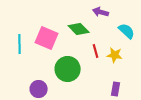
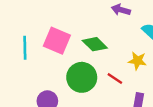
green diamond: (79, 29) -> (95, 44), moved
red line: (96, 51) -> (115, 79), moved, turned -40

